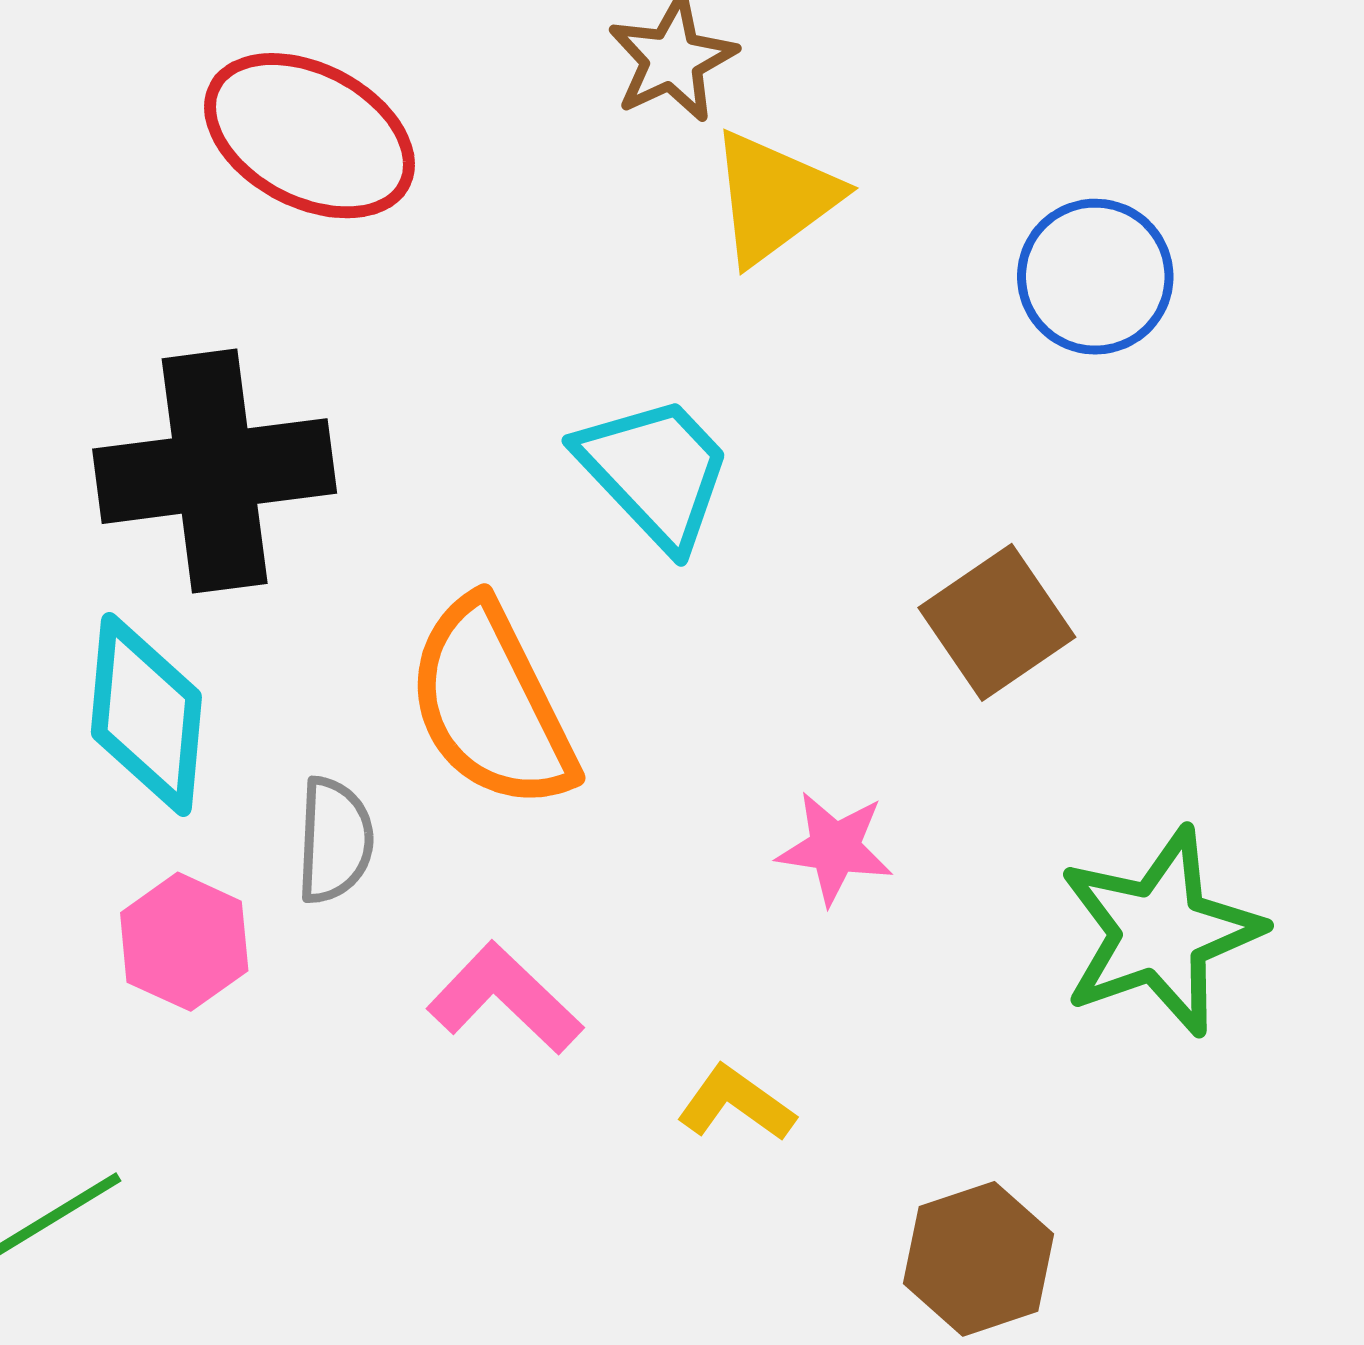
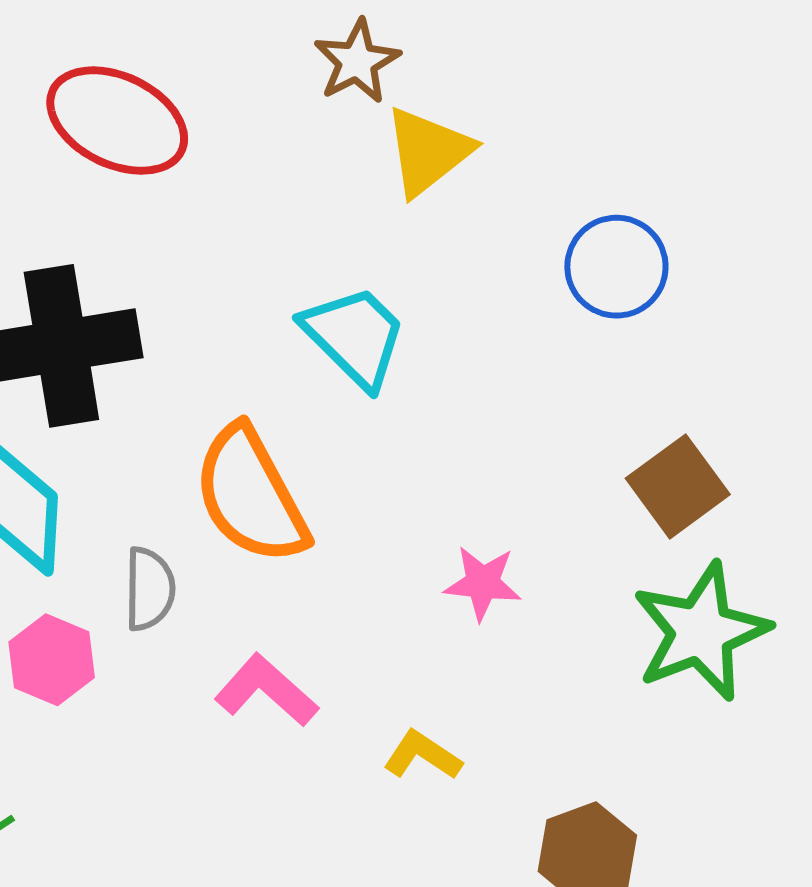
blue circle: (1095, 277) -> (616, 267), moved
brown square: (997, 622) -> (678, 486), moved

